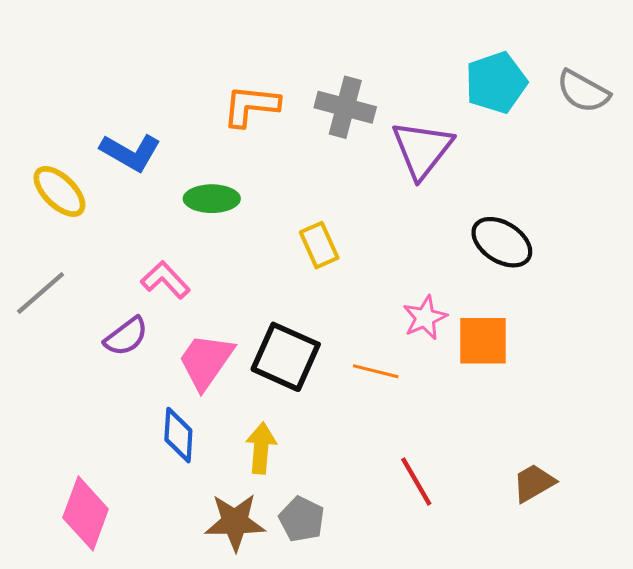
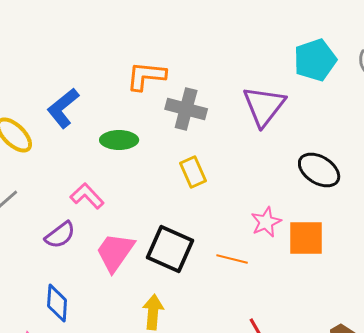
gray cross: (345, 107) -> (186, 109), moved
blue L-shape: (131, 152) -> (63, 108), turned 111
blue diamond: (178, 435) -> (57, 303), moved

